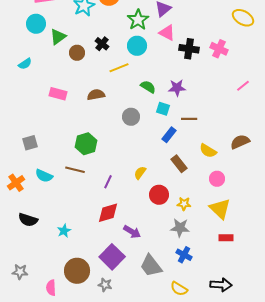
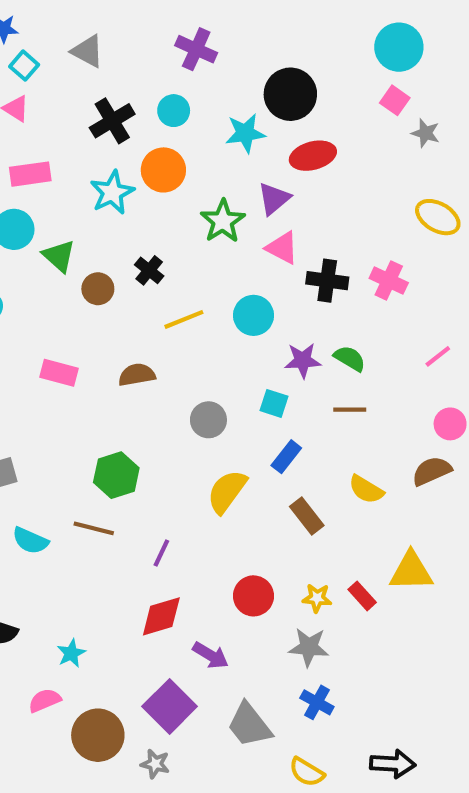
green triangle: (58, 37) -> (59, 256), turned -42
cyan circle: (137, 46) -> (254, 315), moved
green semicircle: (148, 87) -> (350, 358), moved
brown line: (189, 119) -> (350, 410), moved
yellow semicircle: (140, 173) -> (227, 491), moved, size x1.6
pink circle: (217, 179) -> (450, 424), moved
red circle: (159, 195) -> (254, 596), moved
yellow triangle: (220, 209) -> (411, 571), moved, turned -45
red rectangle: (226, 238) -> (362, 596), moved, turned 48
pink semicircle: (51, 288) -> (45, 700), moved, turned 70

